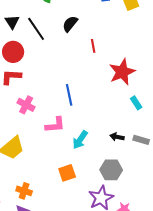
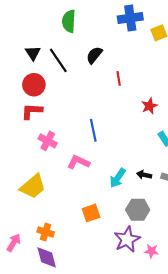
red star: (122, 72) -> (149, 106), size x0.6
pink L-shape: (55, 125) -> (78, 162), turned -150
cyan arrow: (80, 140) -> (118, 178), moved

